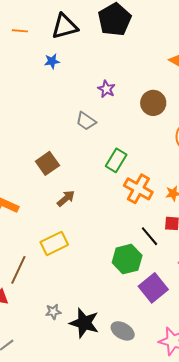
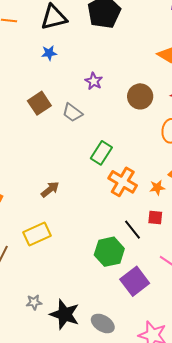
blue star: (52, 61) -> (49, 53), moved
brown square: (47, 163) -> (39, 103), moved

